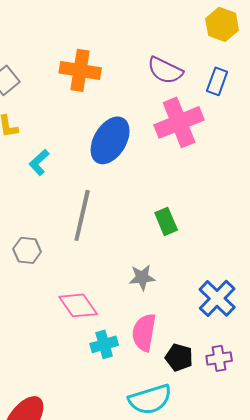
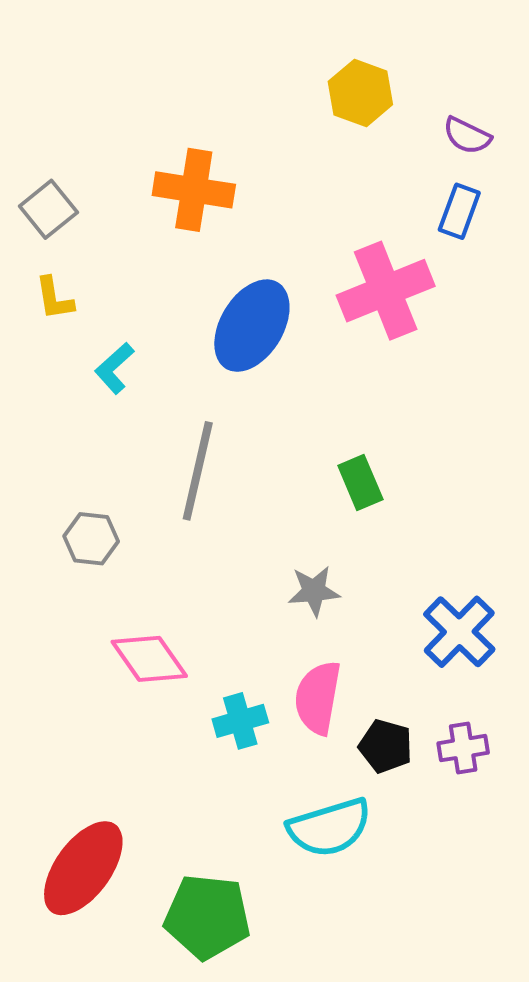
yellow hexagon: (222, 24) -> (360, 93), moved
purple semicircle: (165, 70) -> (467, 136), moved, size x0.7
pink diamond: (78, 305) -> (149, 659), moved

